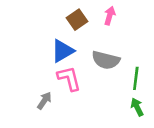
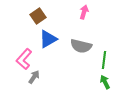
brown square: (77, 20) -> (38, 16), moved
pink L-shape: (69, 78) -> (24, 59), moved, turned -125

